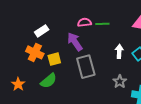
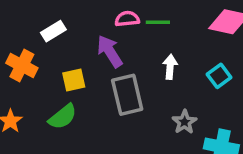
white arrow: (119, 51) -> (170, 67), moved
orange cross: (35, 52) -> (22, 65), moved

